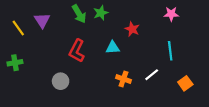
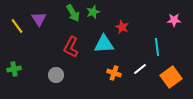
pink star: (171, 14) -> (174, 20), moved
cyan triangle: (113, 48) -> (104, 44), size x1.5
green cross: (15, 63) -> (14, 69), moved
orange square: (185, 83) -> (171, 77), size x1.5

